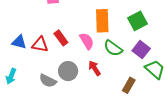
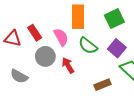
gray circle: (68, 71) -> (45, 56), moved
brown rectangle: (129, 85) -> (103, 85), turned 35

